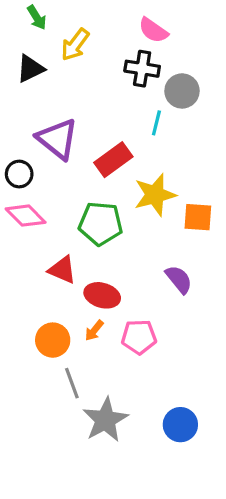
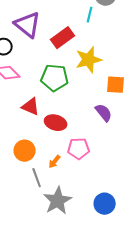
orange square: (198, 217) -> (116, 85), moved
orange arrow: (94, 330) -> (55, 162), moved

